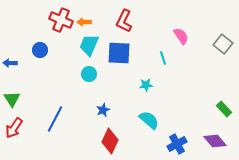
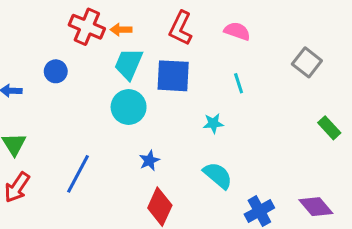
pink semicircle: (181, 36) -> (237, 31), moved, turned -36
gray square: (223, 44) -> (307, 62), moved
cyan circle: (89, 74) -> (129, 107), size x1.5
green rectangle: (224, 109) -> (329, 128), moved

